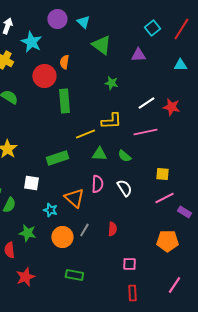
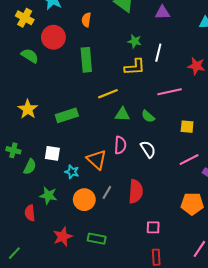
red circle: (44, 76) -> (53, 37), moved
white line: (146, 103) -> (158, 53), moved, turned -42
yellow L-shape: (111, 121) -> (135, 67), moved
green rectangle: (57, 158) -> (67, 115), moved
yellow square: (162, 174) -> (187, 127), moved
white square: (31, 183) -> (52, 153), moved
red semicircle: (112, 229) -> (136, 191), size x1.6
red star: (25, 277) -> (63, 237), moved

